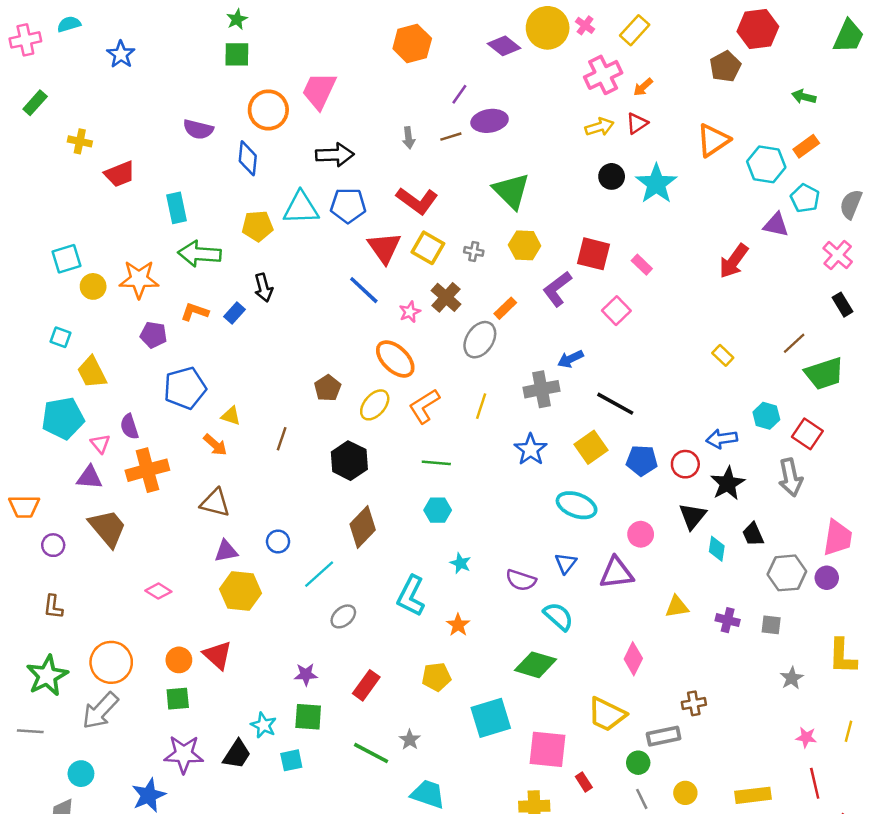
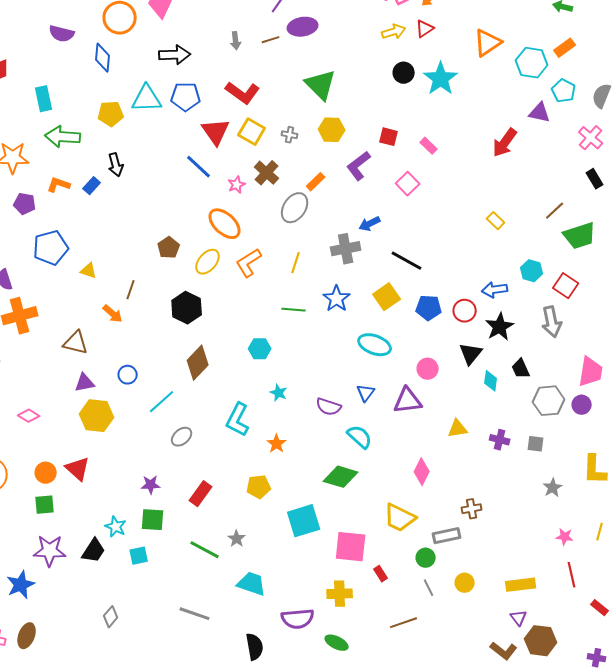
red square: (593, 254) -> (389, 137), size x0.7
orange arrow: (215, 445) -> (113, 314), moved
green line: (436, 463) -> (294, 310), moved

